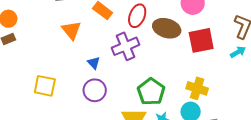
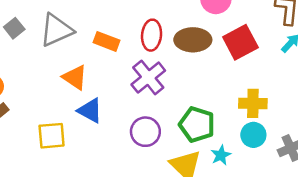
blue triangle: (94, 63) -> (90, 111), moved, size x1.5
yellow square: (45, 86) -> (52, 136), moved
purple circle: (95, 90) -> (145, 132), moved

